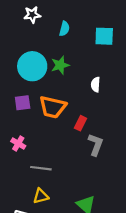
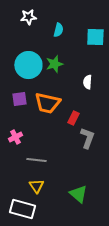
pink cross: (18, 144) -> (15, 137), turned 32
yellow triangle: (41, 196) -> (36, 186), turned -49

